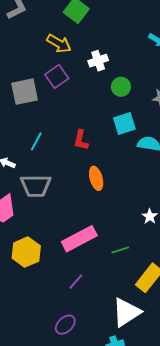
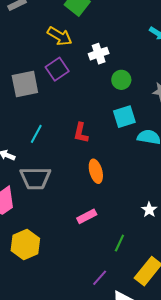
pink rectangle: (79, 239) -> (87, 216), moved, size x0.6
green line: (120, 250) -> (119, 243), turned -48
purple line: (76, 282) -> (100, 278), moved

